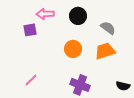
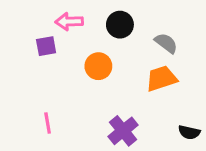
orange circle: (73, 49) -> (98, 66), moved
pink line: (31, 80) -> (48, 123), turned -56
purple cross: (80, 85) -> (123, 131), turned 30

